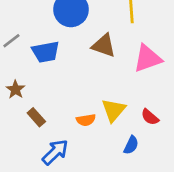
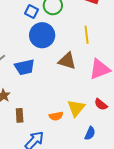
brown rectangle: (36, 117) -> (20, 115), turned 40
red semicircle: (150, 117) -> (101, 104), moved

